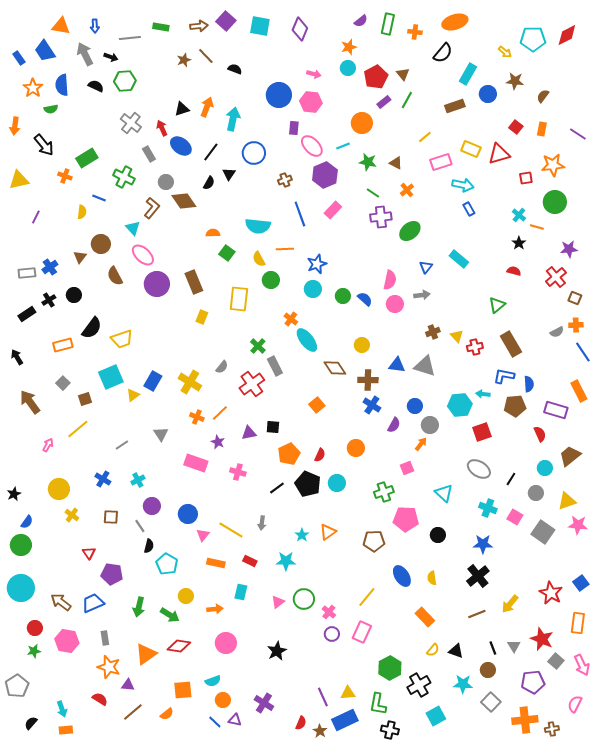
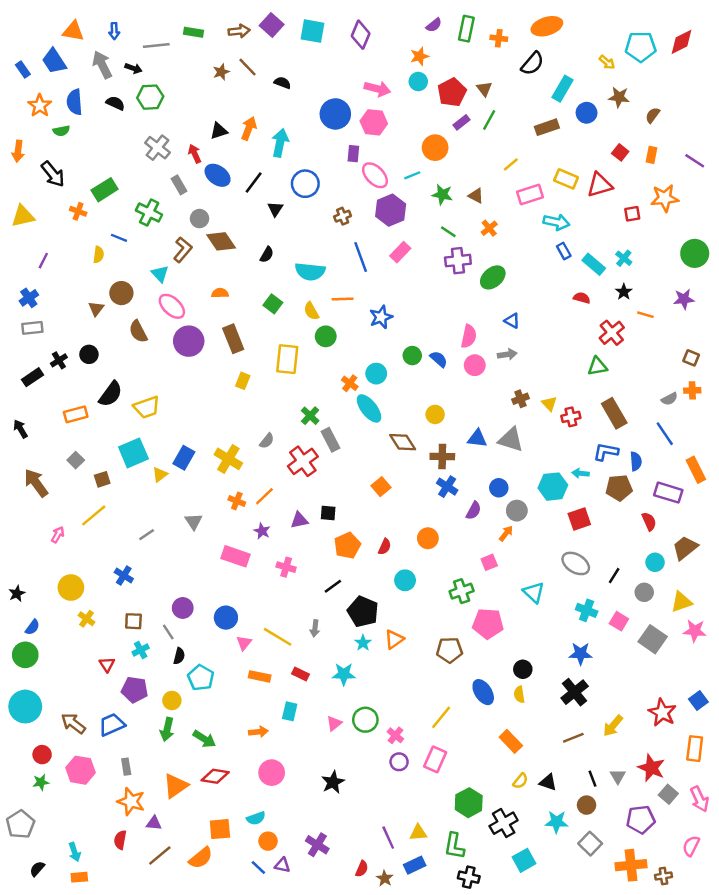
pink arrow: (314, 74) -> (377, 89), size x1.5
black semicircle: (209, 183) -> (267, 255), moved
green circle: (555, 202) -> (695, 253), moved
orange line: (537, 227) -> (645, 315), moved
orange semicircle: (213, 233) -> (220, 293), moved
cyan rectangle: (459, 259) -> (594, 264), moved
blue cross: (50, 267) -> (29, 298), moved
blue triangle: (426, 267) -> (512, 321), turned -40
red semicircle: (514, 271) -> (582, 298), moved
red cross: (556, 277) -> (612, 333), moved
cyan circle: (313, 289) -> (376, 374), moved
green triangle: (497, 305) -> (597, 366), turned 30
blue line: (583, 352) -> (665, 434), moved
cyan cross: (138, 480) -> (141, 650), moved
black pentagon: (308, 484) -> (363, 612), moved
black circle: (438, 535) -> (523, 669), moved
yellow circle: (186, 596) -> (172, 700), moved
red semicircle: (100, 699) -> (120, 840), turned -112
orange semicircle: (167, 714) -> (201, 858), size x1.5
blue rectangle: (345, 720) -> (415, 865), size x0.7

